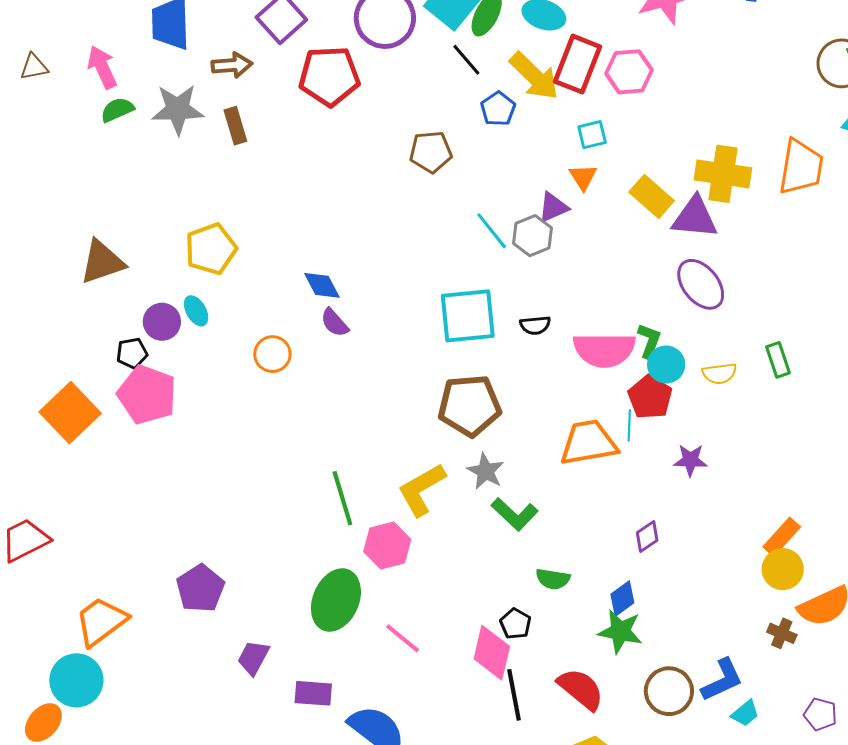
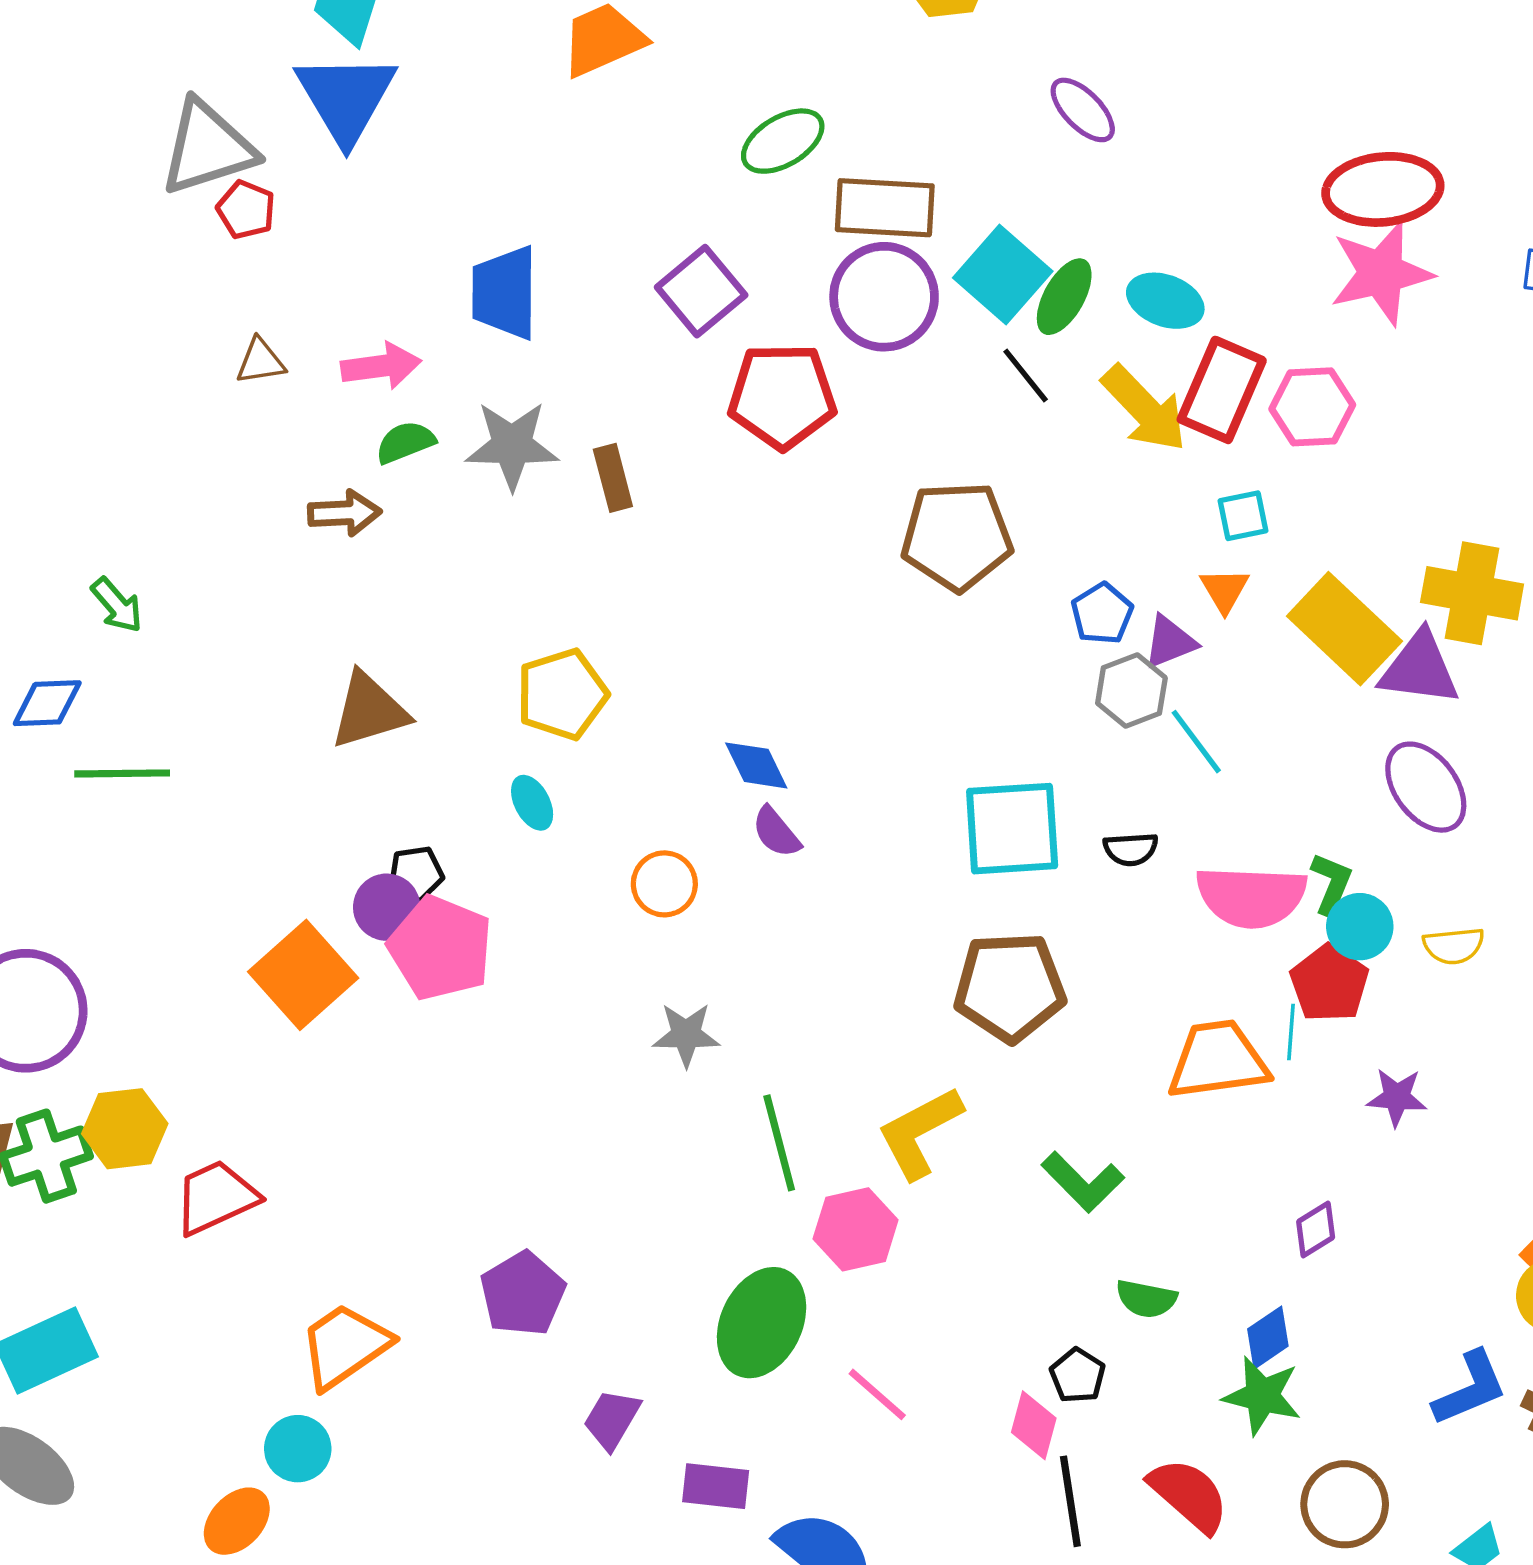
brown arrow: (232, 65) -> (344, 513), moved
pink arrow: (102, 67) -> (381, 366), turned 105
blue pentagon: (498, 109) -> (1102, 614), moved
brown pentagon: (431, 152) -> (957, 536), size x1.5
yellow rectangle: (652, 196) -> (1344, 629), size x1.4
cyan line: (492, 231) -> (1196, 742), moved
purple circle: (162, 322) -> (387, 907), moved
gray star: (485, 471) -> (686, 1035), moved, turned -30
pink diamond: (492, 653) -> (1034, 1425), size x0.7
cyan circle: (76, 680) -> (298, 1449), size x0.7
blue L-shape: (722, 680) -> (1470, 1388), moved

